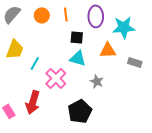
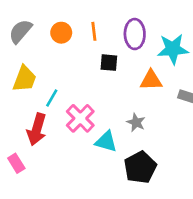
cyan triangle: (78, 58) -> (106, 142), moved
red arrow: (33, 102) -> (37, 129), moved
black pentagon: (80, 111) -> (140, 167), moved

